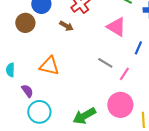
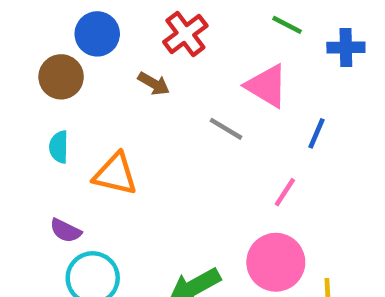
gray line: (105, 63) -> (226, 129), moved
cyan semicircle: (10, 70) -> (59, 147), moved
purple semicircle: (27, 91) -> (66, 231), turned 152

